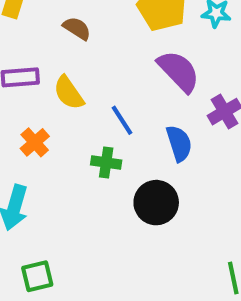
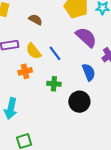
blue line: (122, 120) -> (55, 53), moved
orange cross: (35, 142) -> (25, 71), moved, turned 32

